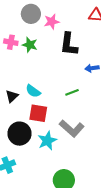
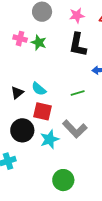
pink star: (52, 22) -> (77, 15), moved

